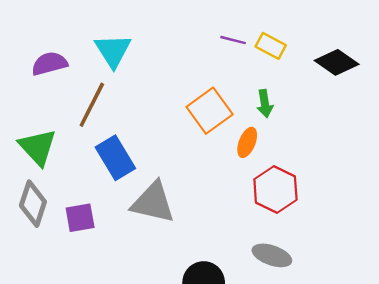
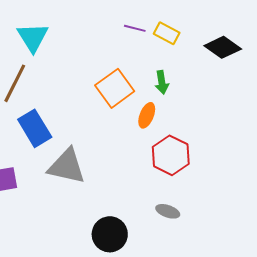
gray ellipse: (272, 255) -> (168, 211), size x0.7

